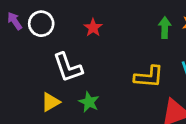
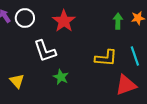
red star: (93, 28) -> (64, 21), size x1.6
yellow triangle: (50, 102) -> (17, 81), moved, turned -42

